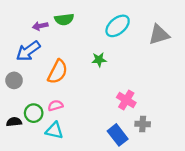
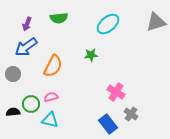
purple arrow: (40, 26) -> (27, 24), moved, turned -56
gray triangle: (159, 35) -> (156, 22), moved
gray cross: (143, 124) -> (131, 114), turned 32

